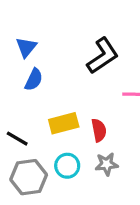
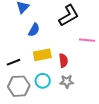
blue semicircle: (34, 80) -> (34, 30), moved
black line: (17, 139) -> (13, 62), turned -56

